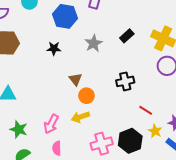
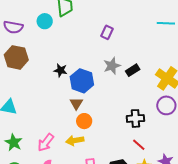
blue hexagon: (65, 16) -> (82, 81), moved
gray star: (94, 43) -> (112, 66), moved
black cross: (125, 81) -> (135, 118), moved

